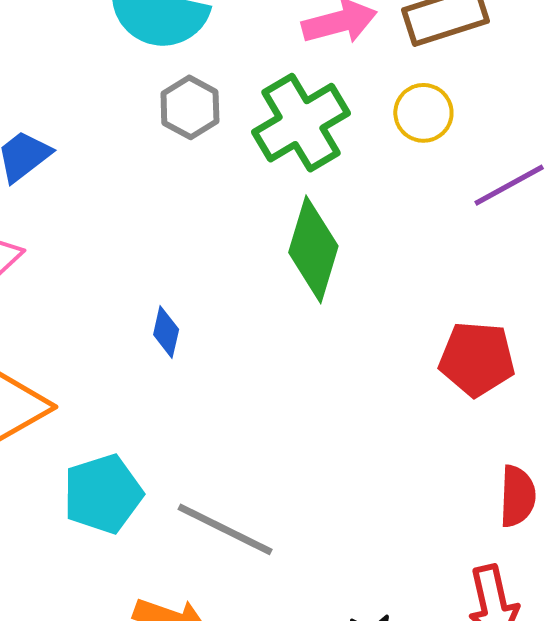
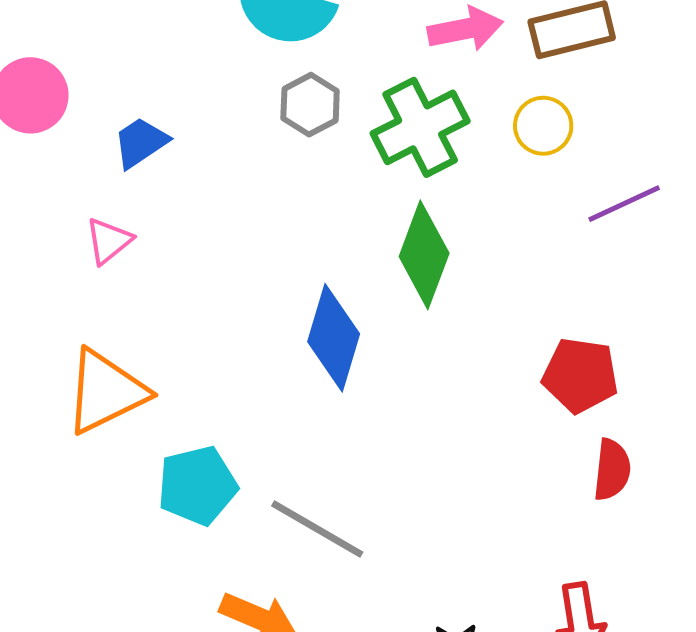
blue diamond: (166, 332) -> (334, 338), moved, size x2.0
red semicircle: (517, 496) -> (612, 470), moved

